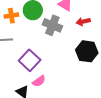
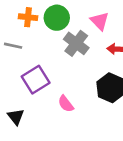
pink semicircle: (39, 81) -> (66, 104), moved, turned 72

